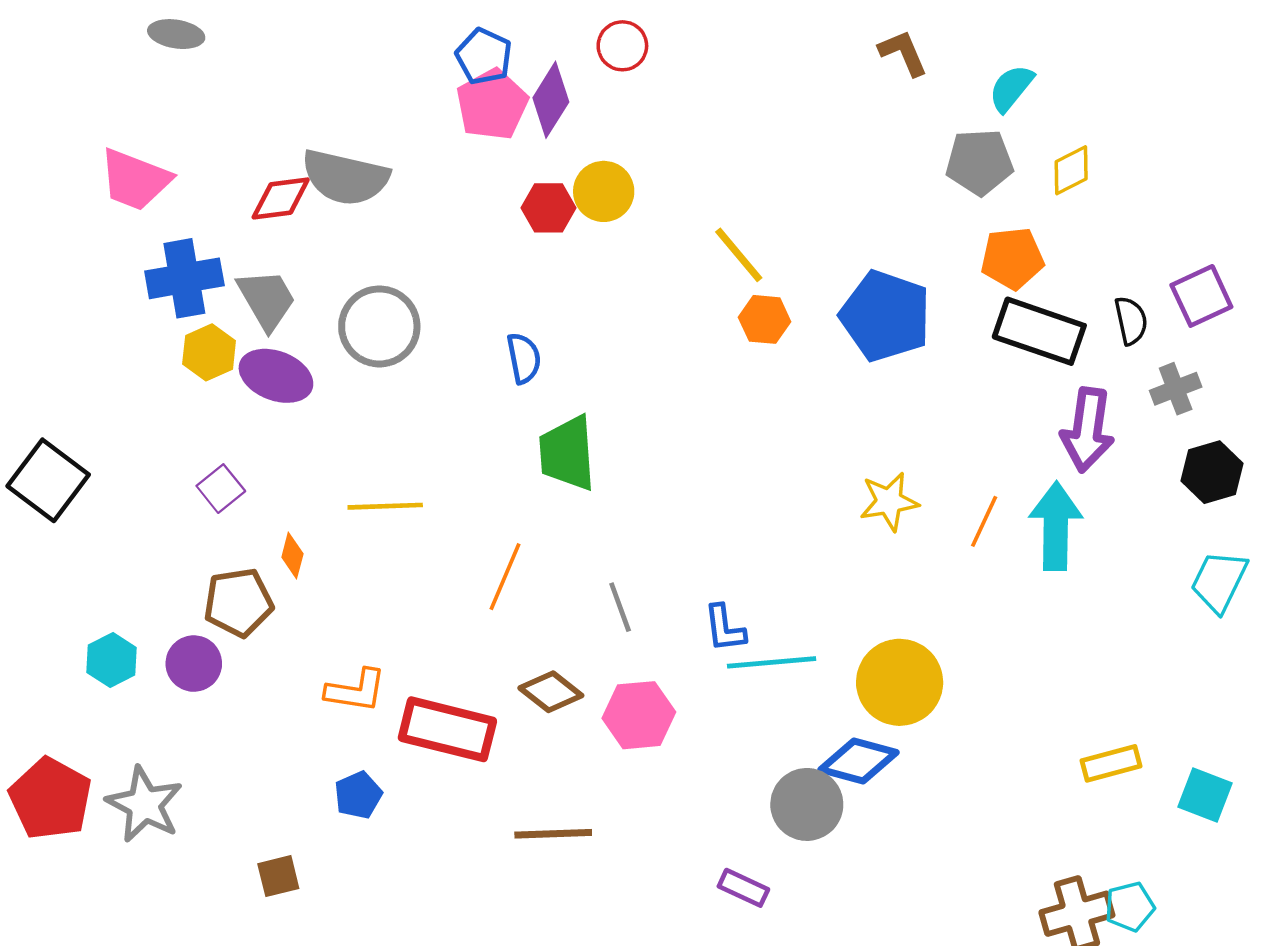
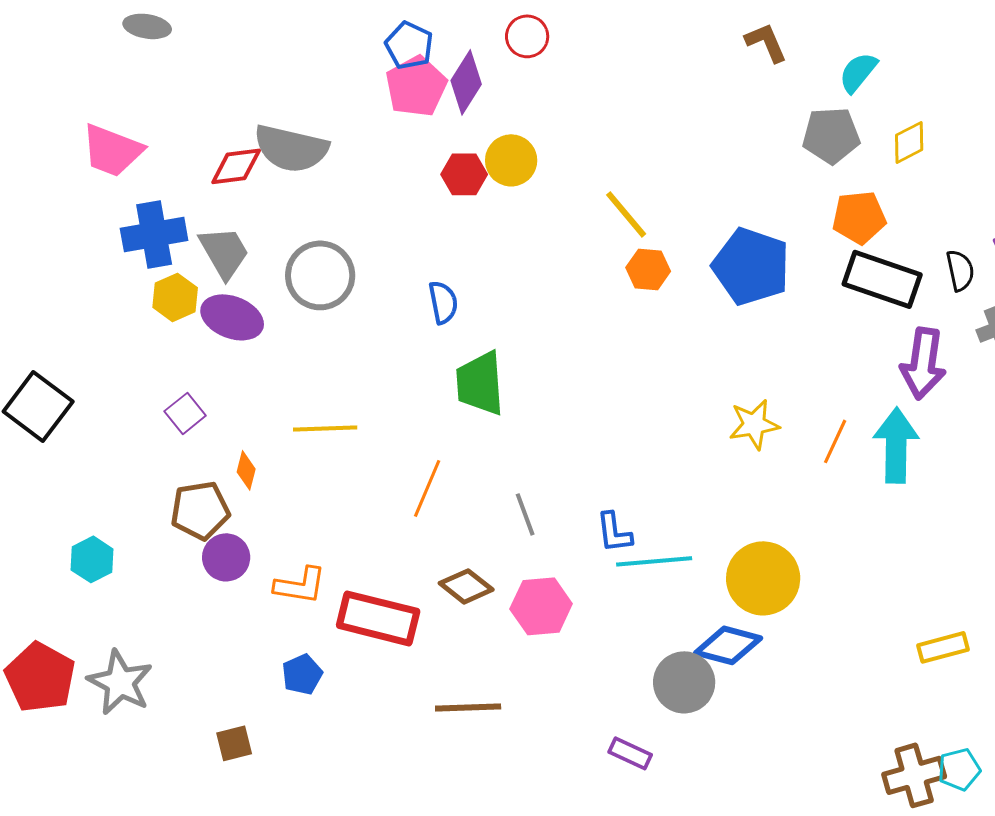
purple circle: (194, 664) -> (226, 557), moved

